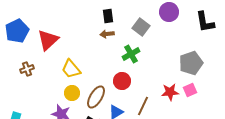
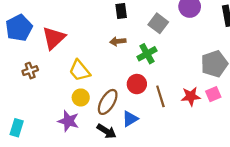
brown arrow: (107, 34) -> (118, 41), moved
brown line: (143, 106) -> (160, 96), moved, turned -42

